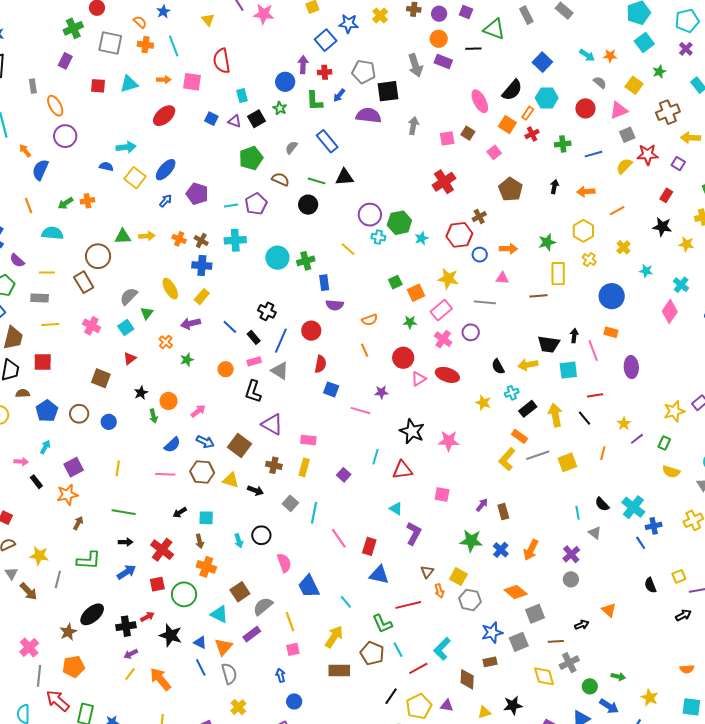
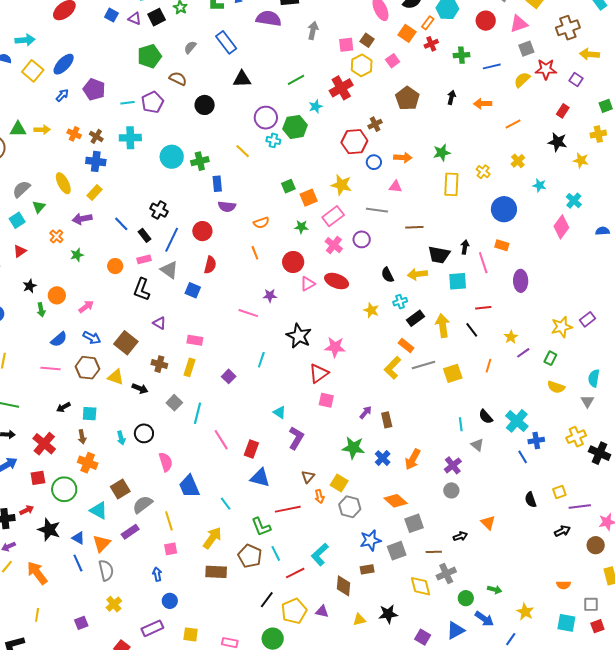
green line: (317, 181) -> (296, 80), moved, turned -48
yellow hexagon: (583, 231) -> (362, 65), moved
cyan star: (422, 238) -> (316, 106), moved
brown line: (538, 296) -> (414, 227), moved
blue square: (331, 389) -> (193, 290), moved
purple triangle: (272, 424) -> (159, 323), size x0.6
red triangle: (402, 470) -> (319, 373), moved, turned -30

